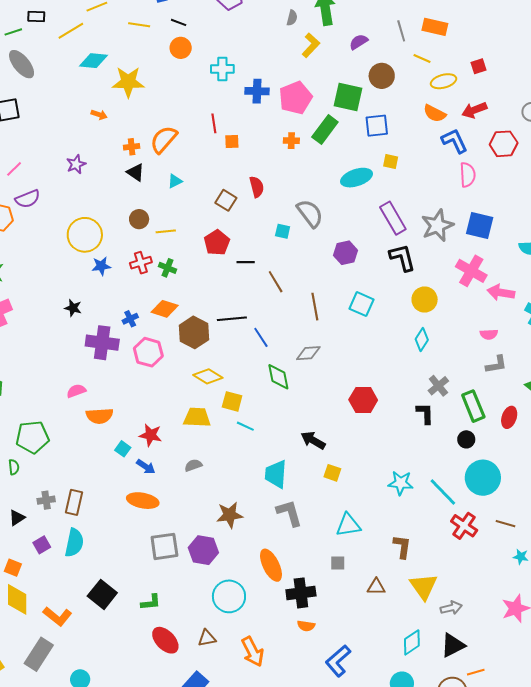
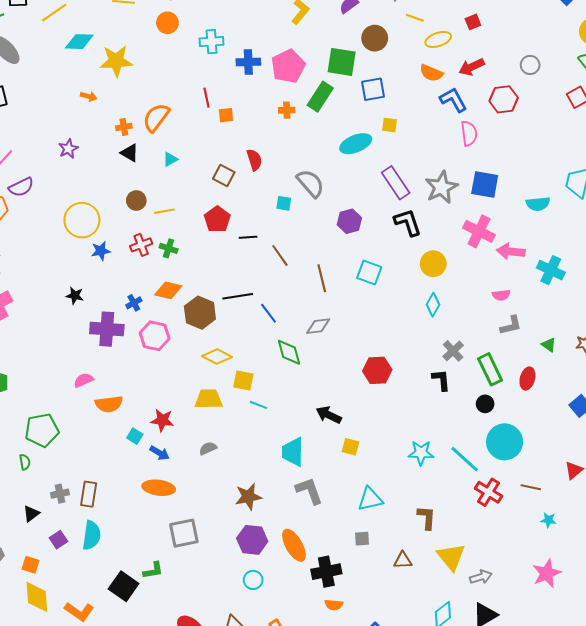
purple hexagon: (203, 550) -> (252, 540), moved
cyan circle: (229, 596) -> (253, 580), size x0.6
green L-shape: (151, 602) -> (153, 570), moved

